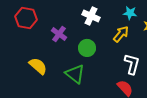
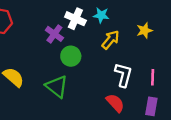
cyan star: (130, 13) -> (101, 15), moved
purple cross: (59, 34) -> (54, 34), moved

